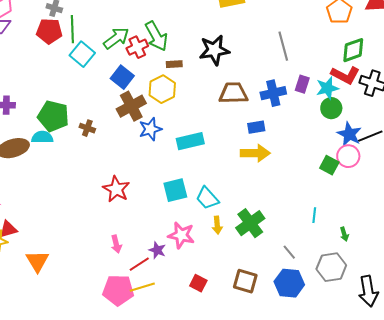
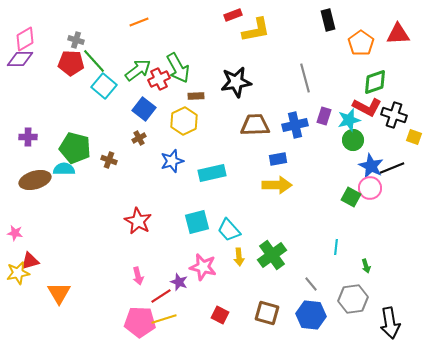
green line: (72, 29) -> (94, 61), turned -40
brown cross: (131, 106) -> (139, 138), moved, size x0.5

